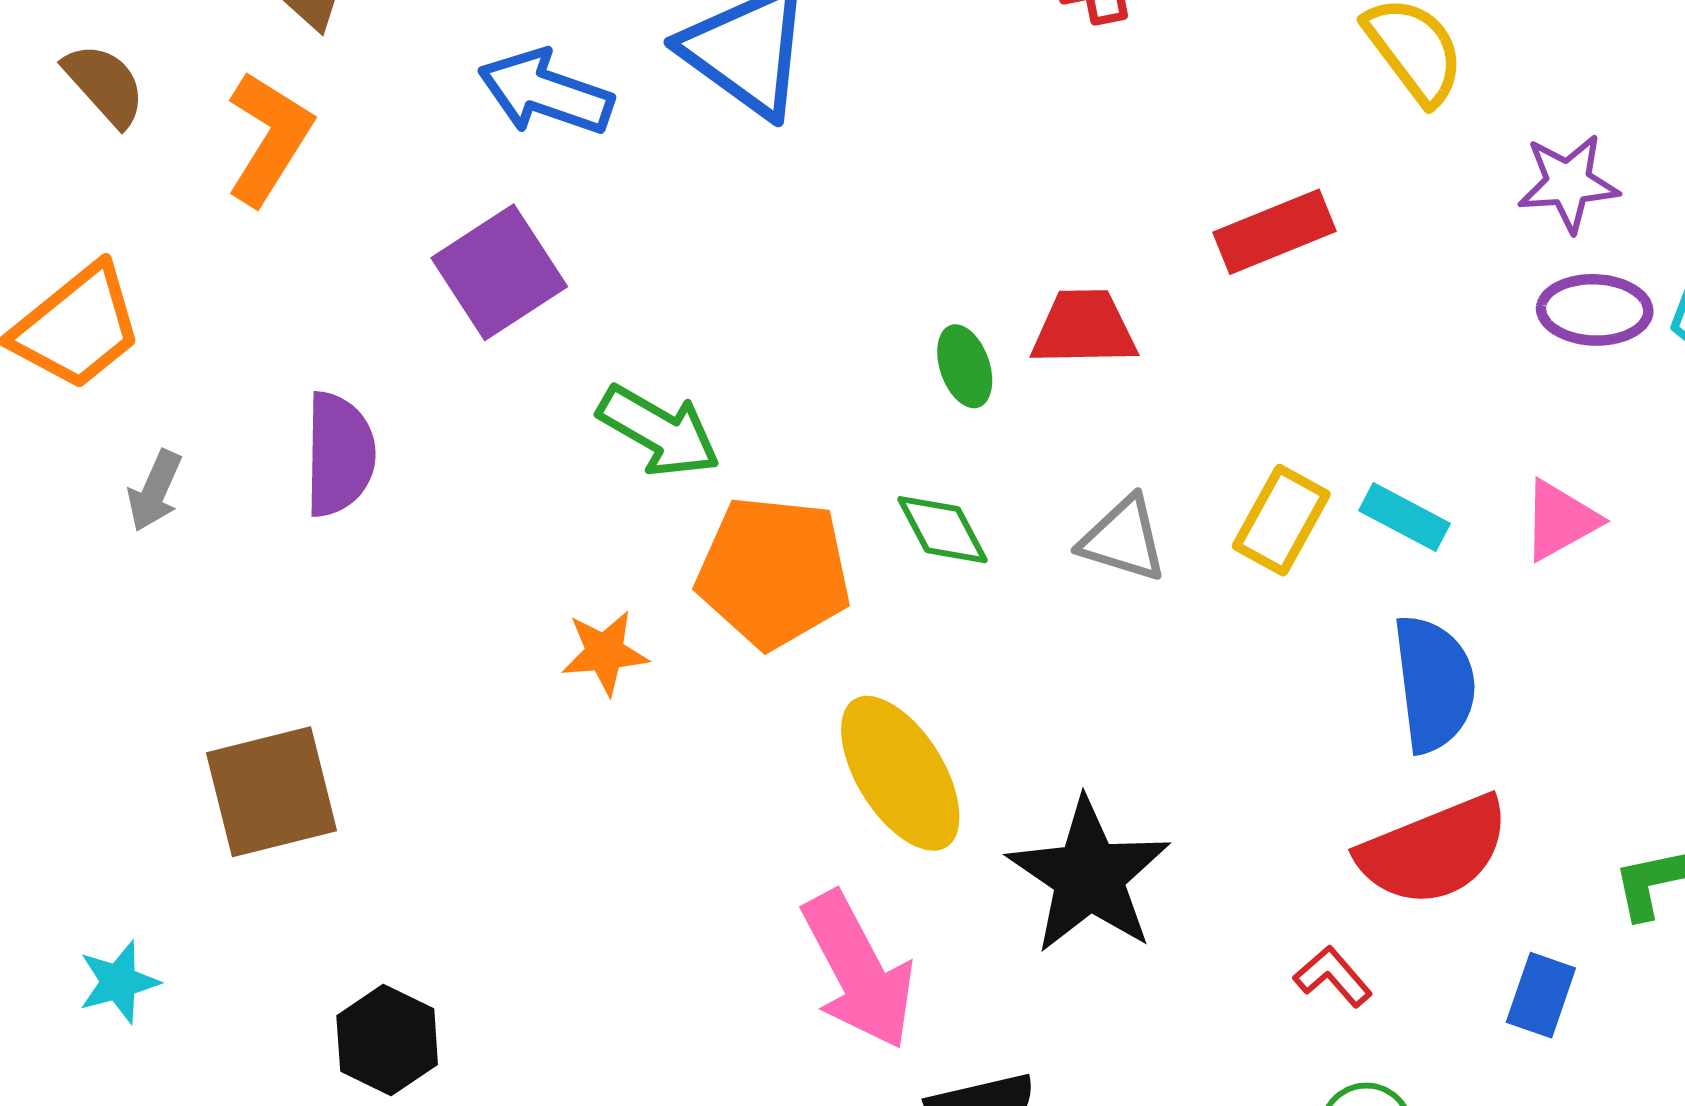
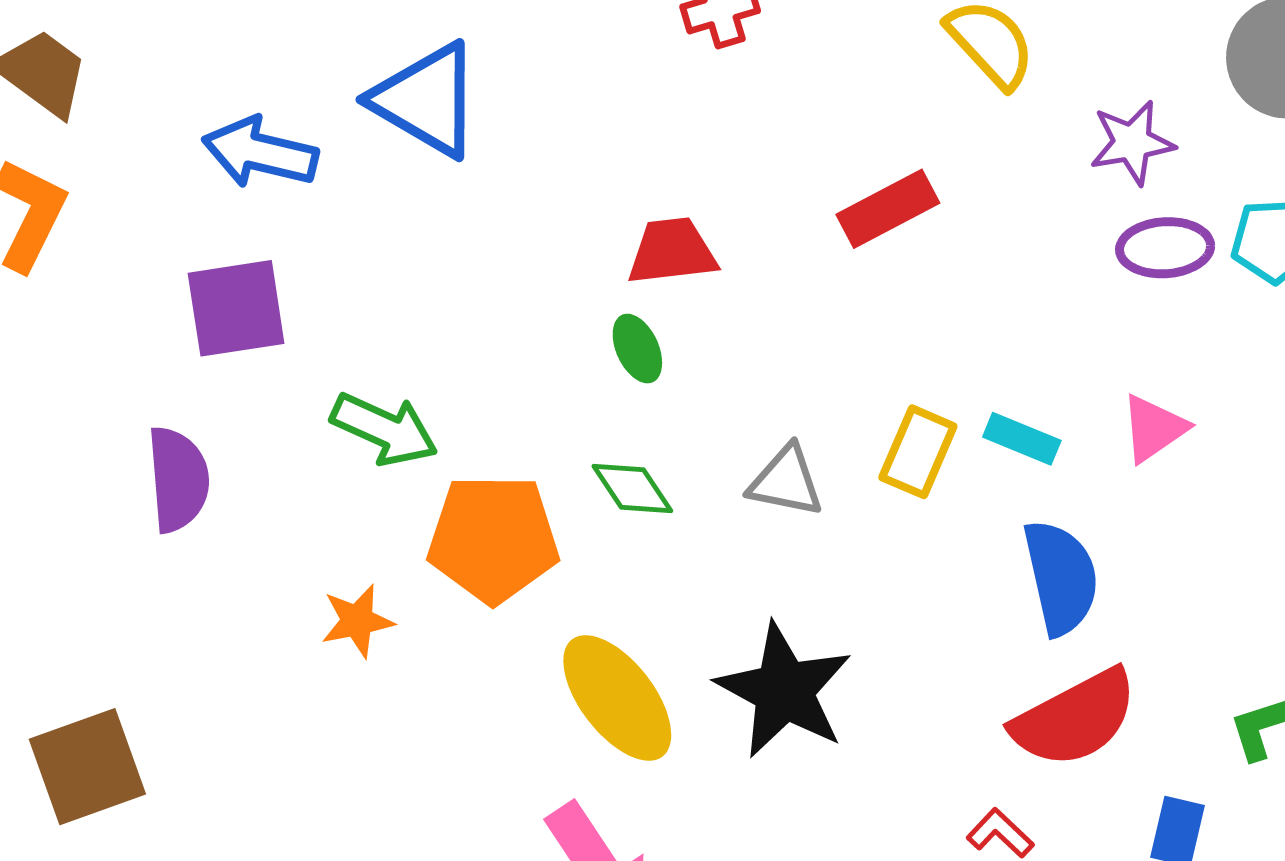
purple square: (499, 272) -> (236, 308), turned 30
red trapezoid: (1084, 328) -> (672, 251), moved
purple semicircle: (339, 454) -> (178, 479), moved
black star: (1089, 876) -> (784, 691), moved

